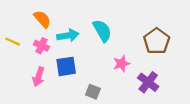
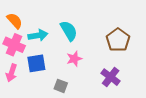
pink cross: (41, 46) -> (14, 45), size x1.5
pink star: (121, 64) -> (74, 59), moved

